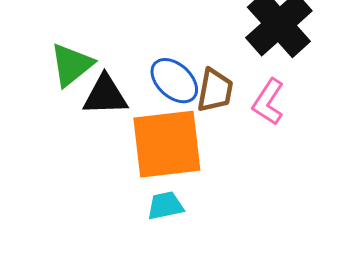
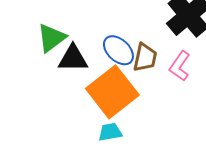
orange square: (167, 144) -> (112, 92), turned -33

